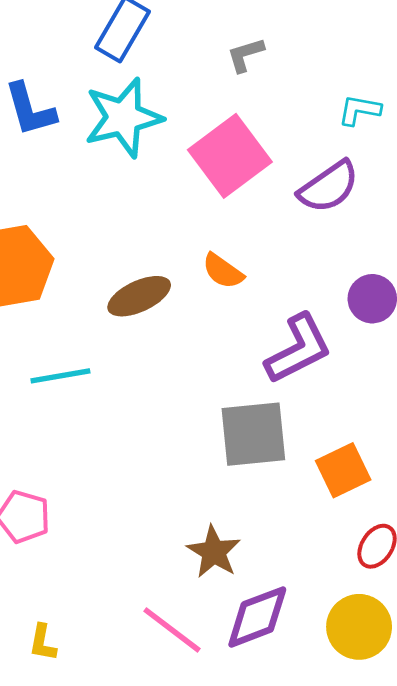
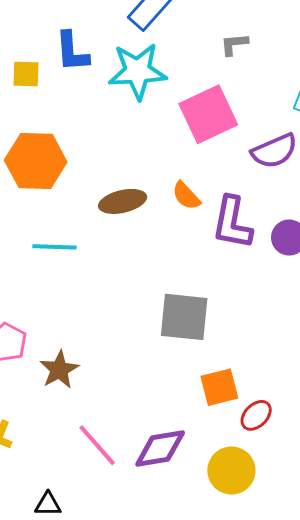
purple L-shape: (298, 349) -> (232, 223), moved, turned 116
orange square: (343, 470) -> (219, 387), moved
brown star: (214, 552) -> (59, 370), moved

